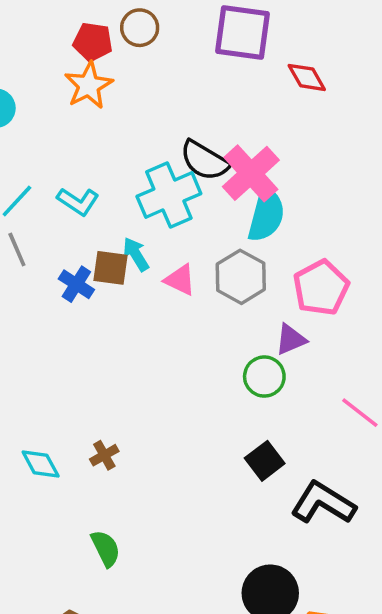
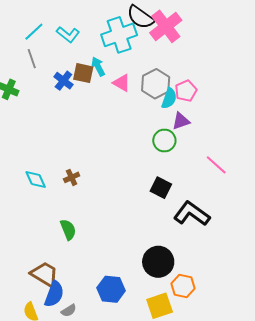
cyan semicircle: (266, 215) -> (169, 98), moved, size x0.7
pink pentagon: (321, 288) -> (186, 91), moved, size x0.7
black square: (265, 461) -> (161, 188), turned -30

